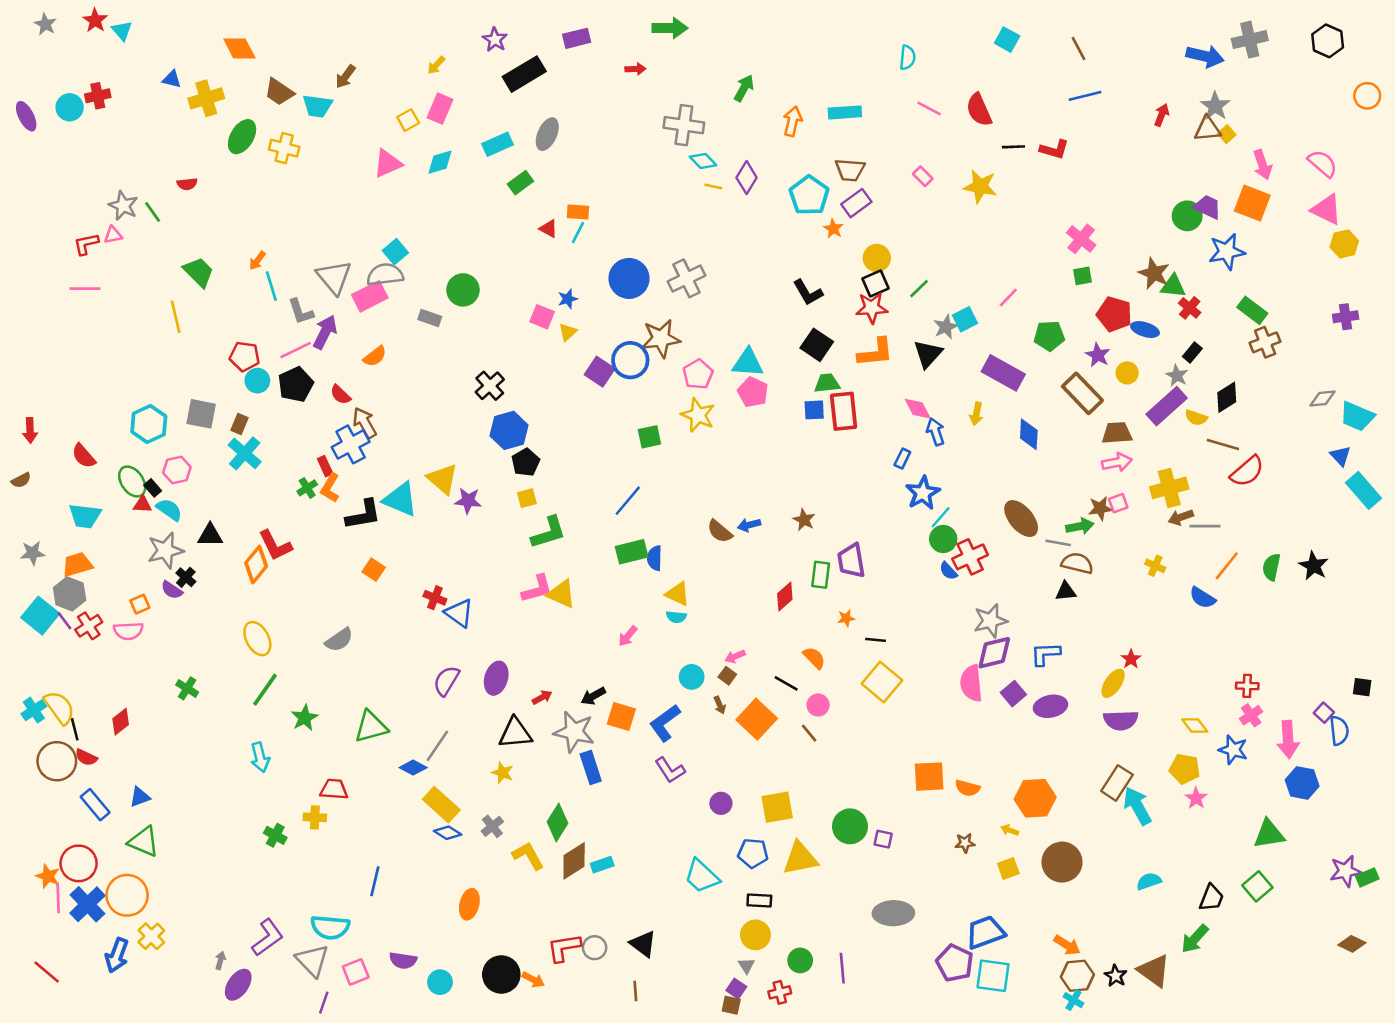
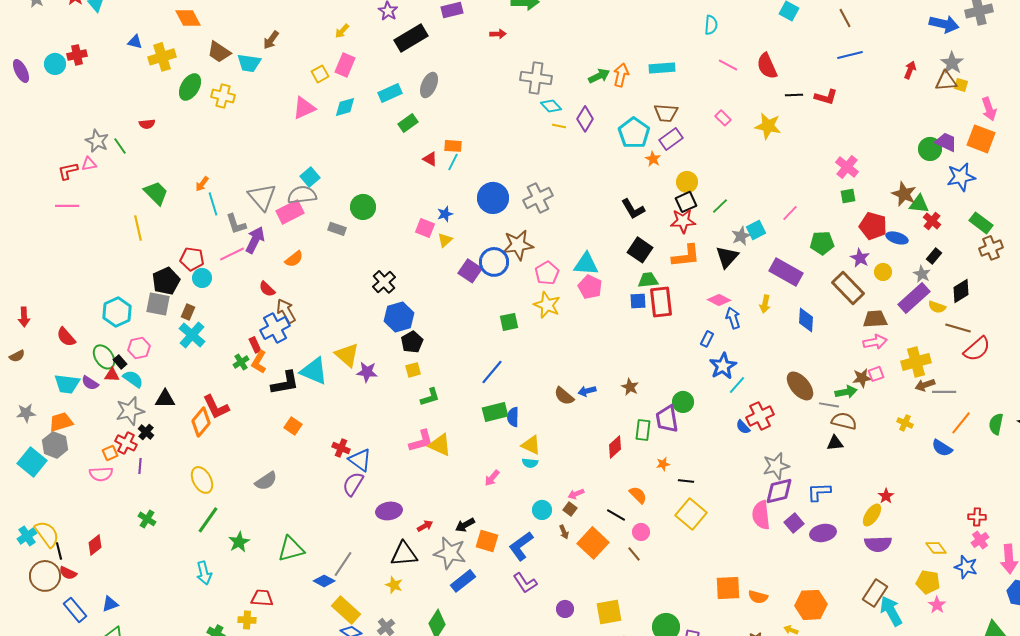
green arrow: (744, 88) -> (599, 76), moved, turned 35
yellow square: (1227, 134) -> (961, 85), turned -32
black pentagon: (296, 384) -> (166, 281), moved
pink diamond: (918, 409) -> (719, 300), turned -35
green L-shape: (549, 533) -> (430, 397), size x0.7
green circle: (943, 539) -> (683, 402), moved
purple semicircle: (172, 590) -> (90, 383), moved
purple line: (64, 621) -> (140, 466), moved, turned 42
red cross: (89, 626) -> (126, 443), moved, turned -30
purple ellipse: (496, 678) -> (389, 511), turned 65
purple semicircle: (446, 681) -> (353, 484), moved
blue rectangle: (591, 768) -> (463, 581), turned 70

